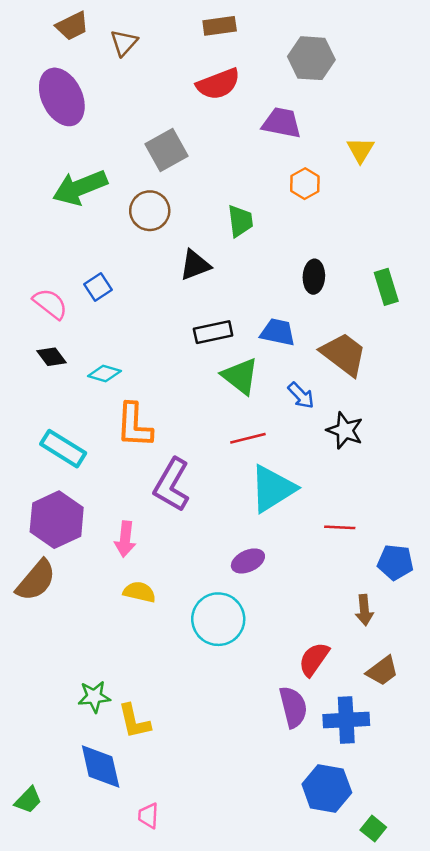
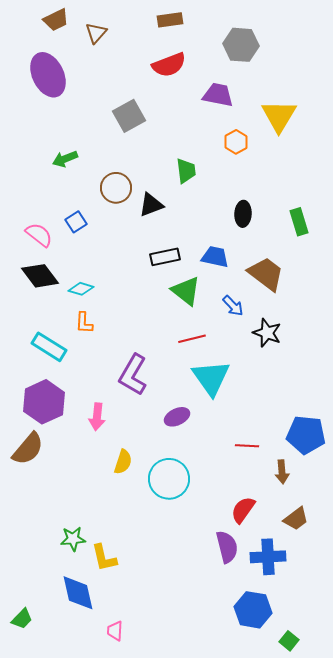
yellow triangle: (360, 150) -> (279, 116), size x1.6
green arrow: (80, 187) -> (65, 159), moved, size x0.6
brown circle: (150, 211) -> (116, 188), moved
black diamond: (51, 357) -> (40, 276), size x1.6
orange L-shape: (134, 425) -> (84, 323), moved, size x0.6
cyan triangle: (273, 489) -> (211, 378), turned -33
red line: (340, 527) -> (247, 446), moved
purple ellipse: (248, 561) -> (177, 417), moved
blue pentagon: (395, 562) -> (306, 435), size x1.4
yellow semicircle: (139, 592) -> (123, 462), moved, turned 95

